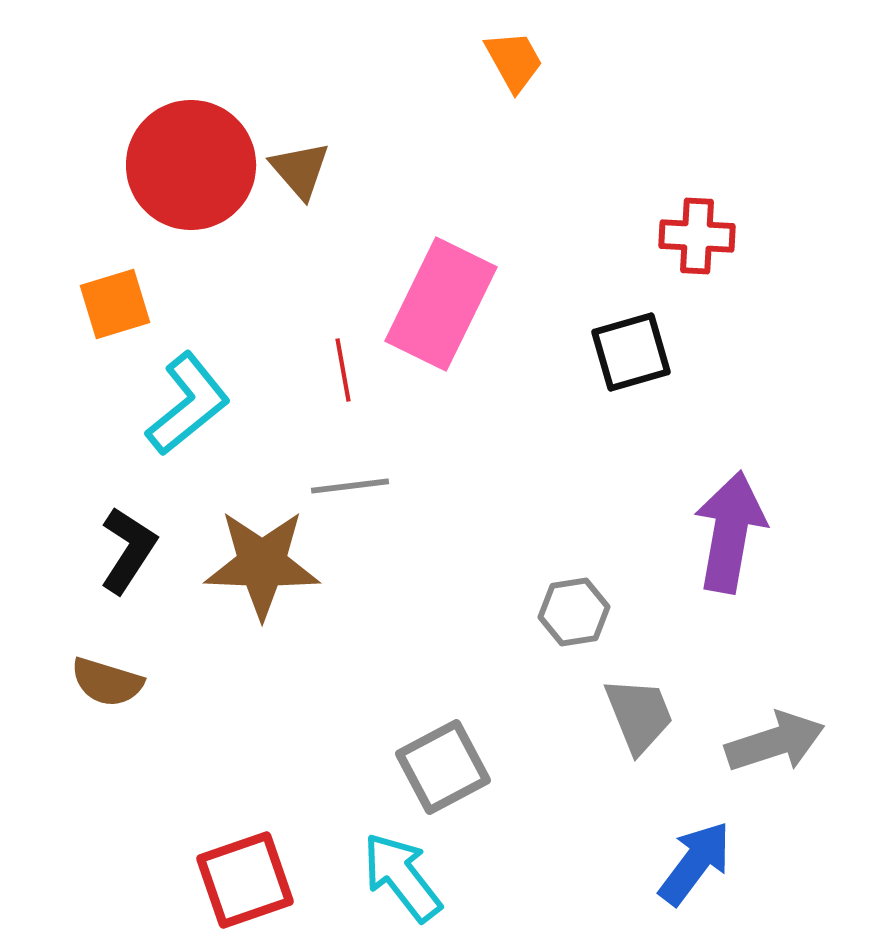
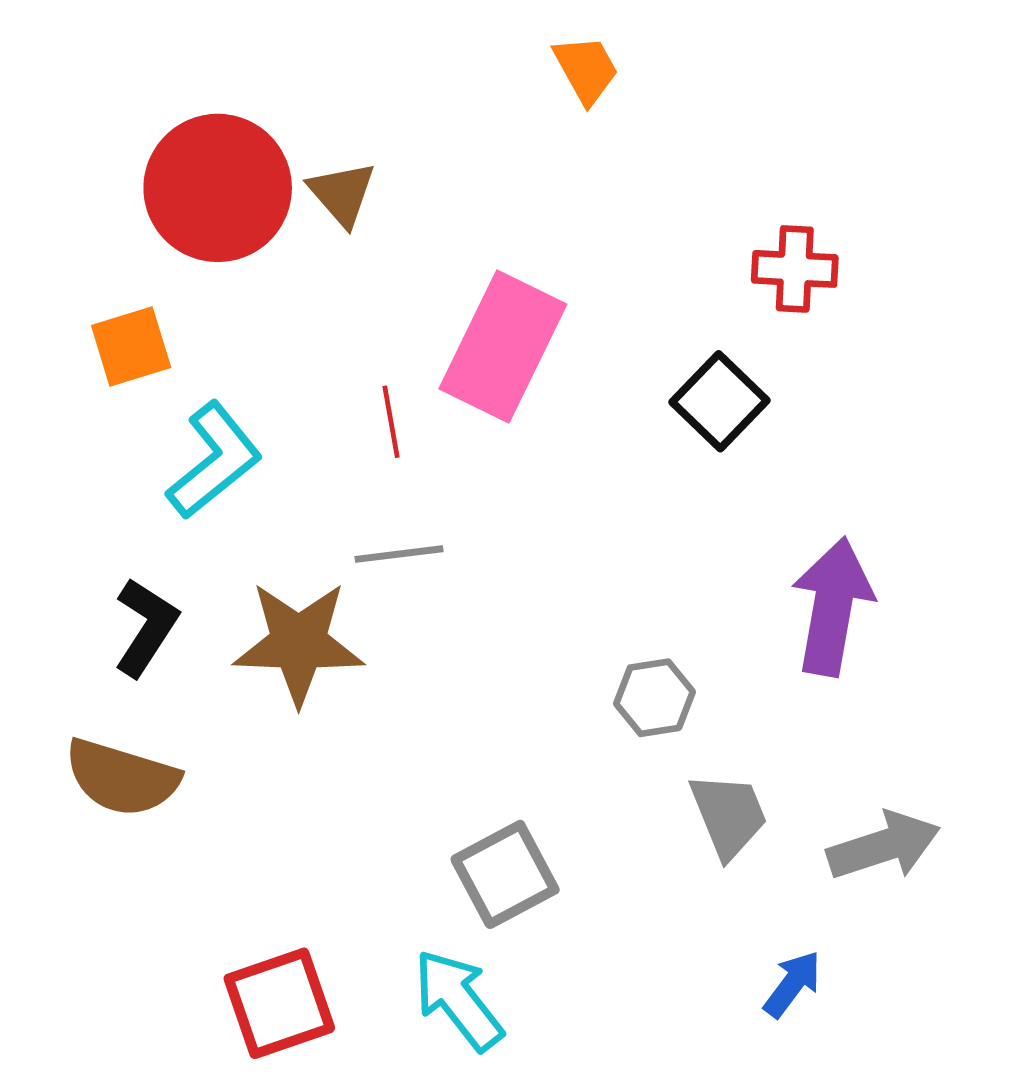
black square: (631, 352) -> (719, 401), turned -30
brown semicircle: (107, 682) -> (122, 778), size x1.4
blue arrow: (695, 863) -> (792, 984), size x0.7

